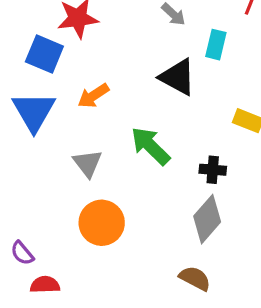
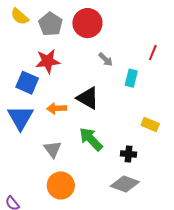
black triangle: (178, 77) -> (88, 98), moved
orange arrow: (93, 96) -> (57, 108), turned 30
gray diamond: (207, 219) -> (125, 184), turned 68

